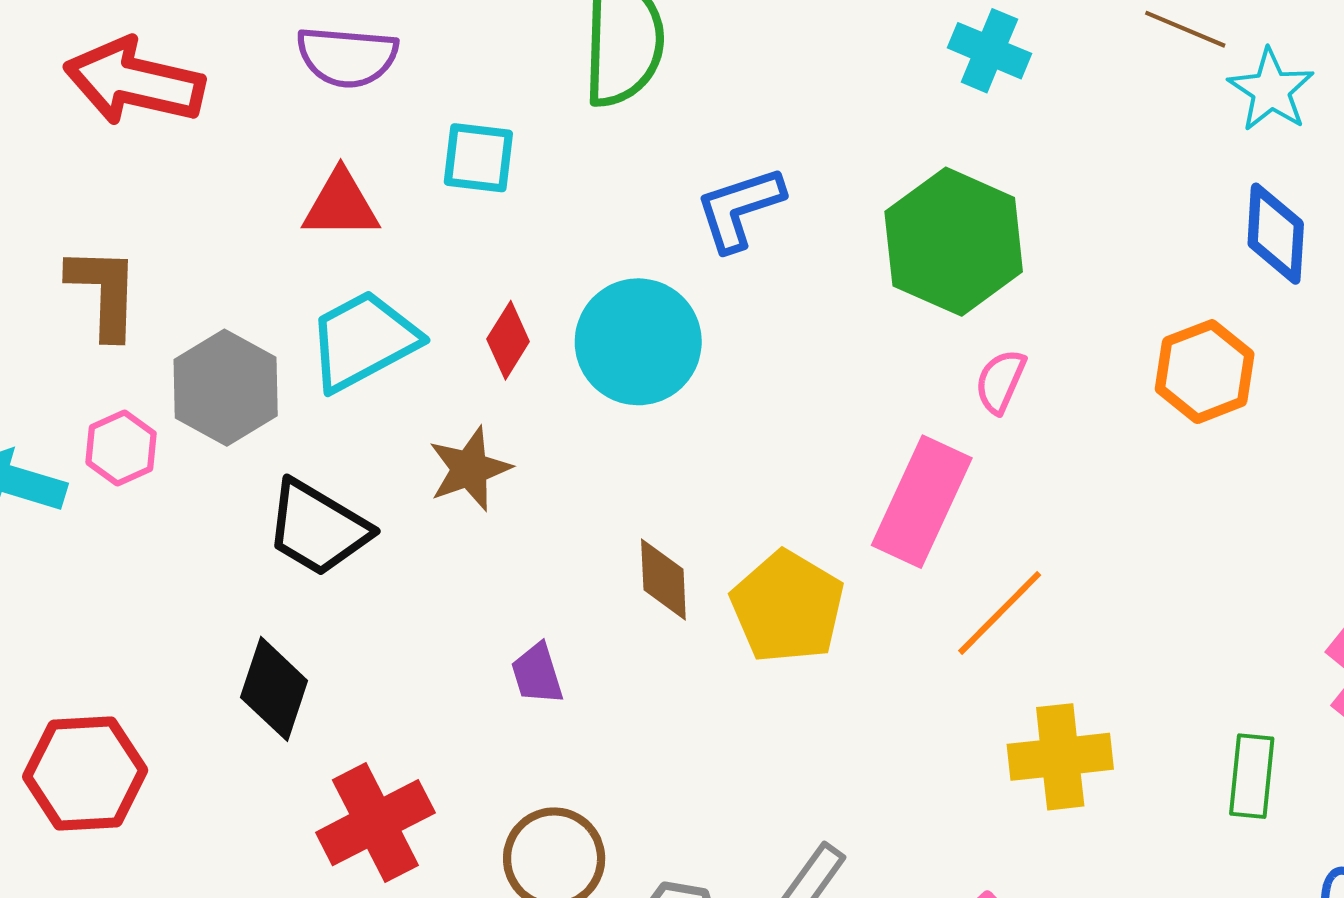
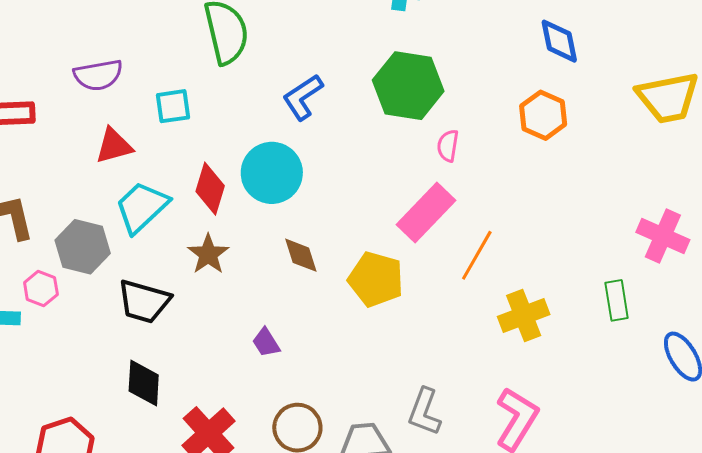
red diamond: (508, 340) -> (210, 189), size x1.4
pink rectangle: (922, 502) -> (426, 212), turned 34
brown diamond: (663, 580) -> (301, 255), moved

